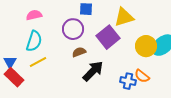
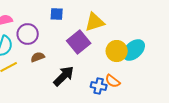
purple circle: (73, 29) -> (28, 34), moved
brown semicircle: (79, 52) -> (38, 57), moved

